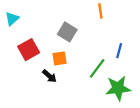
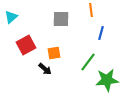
gray square: (67, 32) -> (61, 19), moved, turned -30
blue line: (119, 51) -> (101, 33), moved

